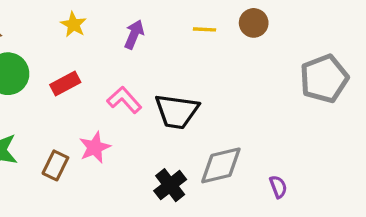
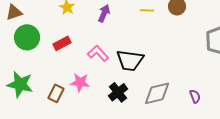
pink star: (95, 147) -> (80, 82), turned 30
black cross: (170, 185) -> (118, 92), moved
purple semicircle: (278, 187) -> (195, 96), moved

